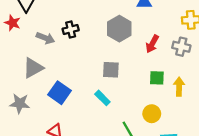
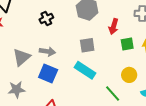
gray arrow: (45, 38) -> (47, 51), moved
red arrow: (152, 44) -> (114, 26), moved
cyan rectangle: (102, 98) -> (85, 70), size x1.5

